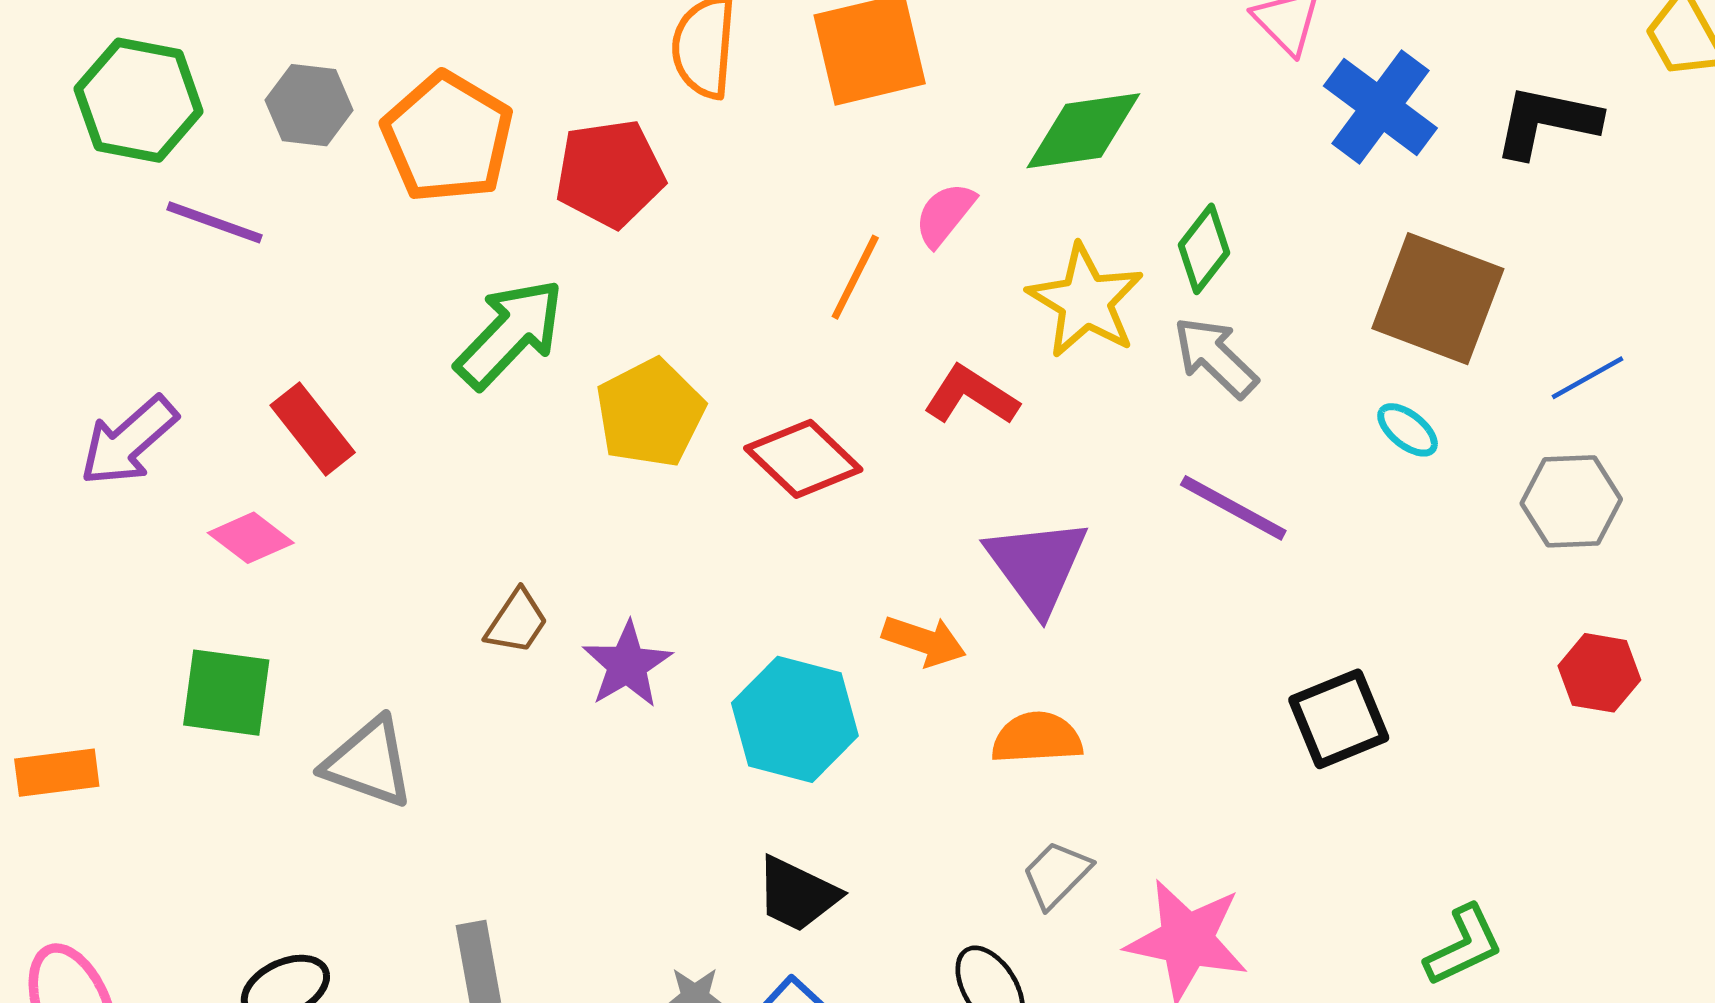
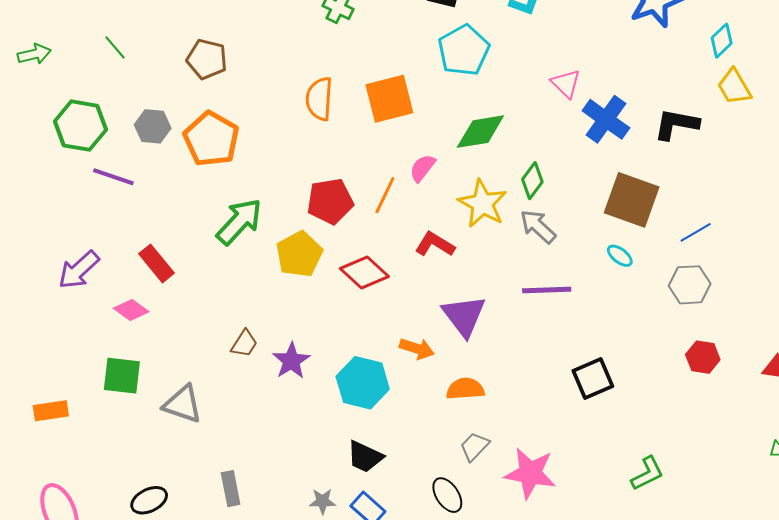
red pentagon: (610, 173) -> (330, 201), moved
purple line: (1233, 508) -> (547, 290), turned -30

